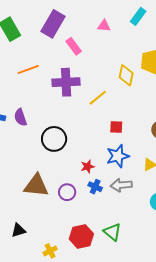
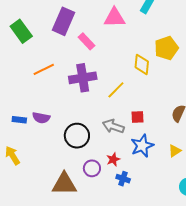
pink triangle: (104, 26) -> (114, 18), size x1.6
purple semicircle: (20, 117) -> (41, 118), turned -54
gray arrow: (121, 185) -> (113, 126), moved, turned 30
purple circle: (67, 192) -> (92, 168), moved

